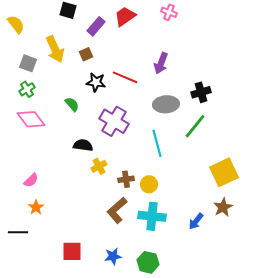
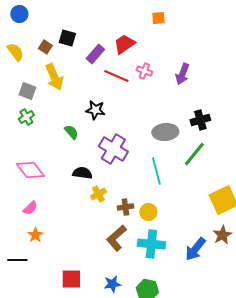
pink cross: (169, 12) -> (144, 71), moved
brown square: (86, 54) -> (45, 47), moved, turned -32
purple arrow: (161, 63) -> (182, 74), moved
red line: (125, 77) -> (116, 76), moved
pink diamond: (31, 119) -> (30, 170), moved
blue arrow: (196, 221) -> (195, 249), size x1.4

